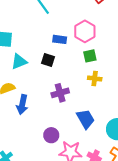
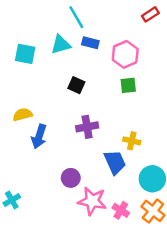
blue rectangle: (60, 39) -> (90, 43), moved
cyan triangle: (19, 62) -> (61, 45), moved
yellow cross: (95, 79) -> (132, 141), moved

